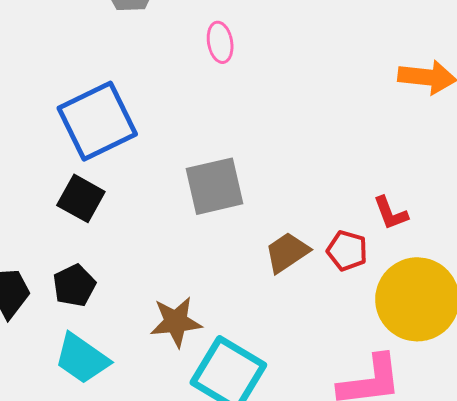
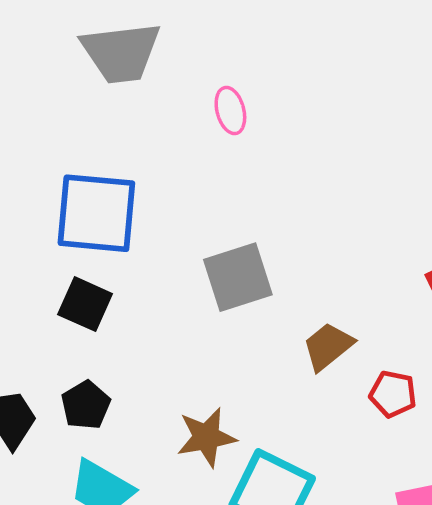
blue square: (97, 121) -> (96, 213), turned 36
red pentagon: (347, 251) -> (393, 394), moved

